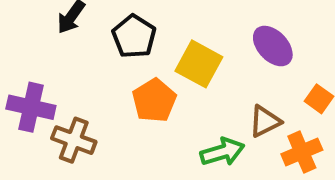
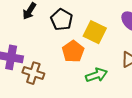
green arrow: (222, 152) -> (96, 75), moved

